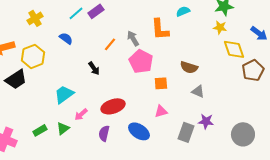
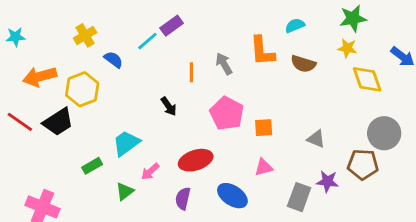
cyan line: (76, 13) -> (147, 41), moved
blue semicircle: (66, 38) -> (113, 60), moved
orange line: (110, 44) -> (191, 72), turned -40
pink pentagon: (141, 61) -> (227, 113), moved
brown semicircle: (189, 67) -> (303, 64), moved
brown pentagon: (253, 70) -> (363, 164), moved, turned 30
green rectangle: (40, 130) -> (92, 166), moved
gray circle: (243, 134) -> (384, 133), moved

